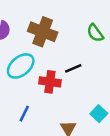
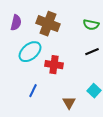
green semicircle: (95, 33) -> (91, 25), turned -42
black line: (73, 68) -> (92, 52), moved

